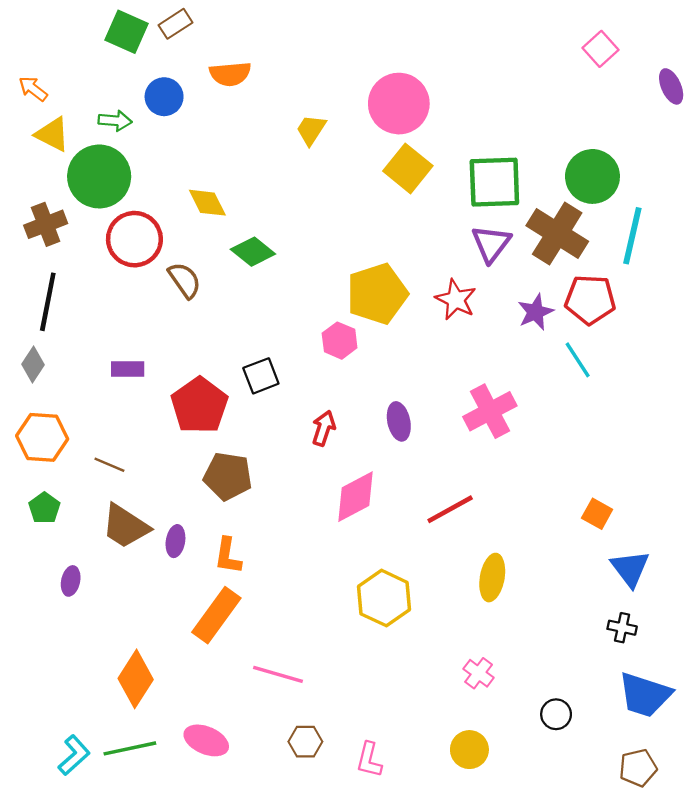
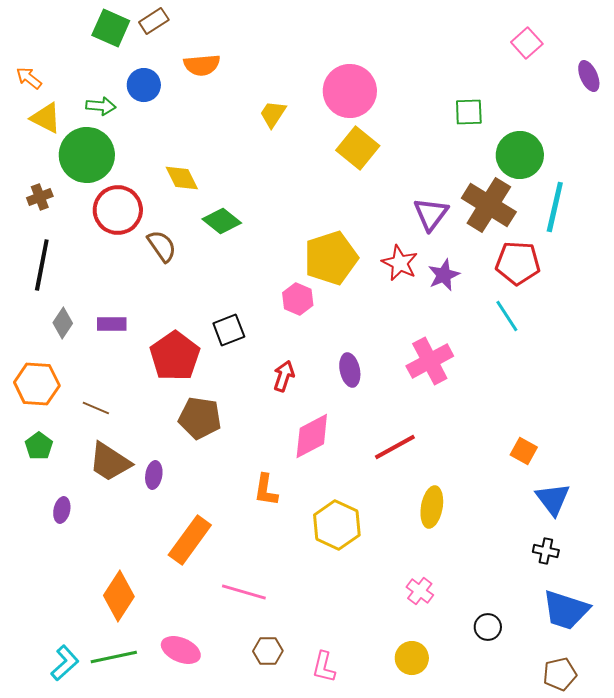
green square: (494, 182) -> (469, 112), moved, size x0.6
brown cross: (46, 224) -> (40, 197), size x0.7
purple star: (536, 312) -> (444, 275), moved
gray diamond: (33, 364) -> (63, 323), moved
orange L-shape: (228, 556) -> (266, 490), moved

